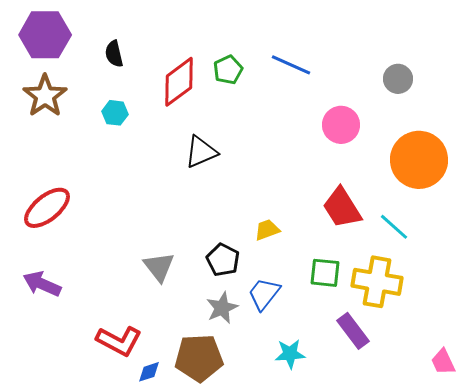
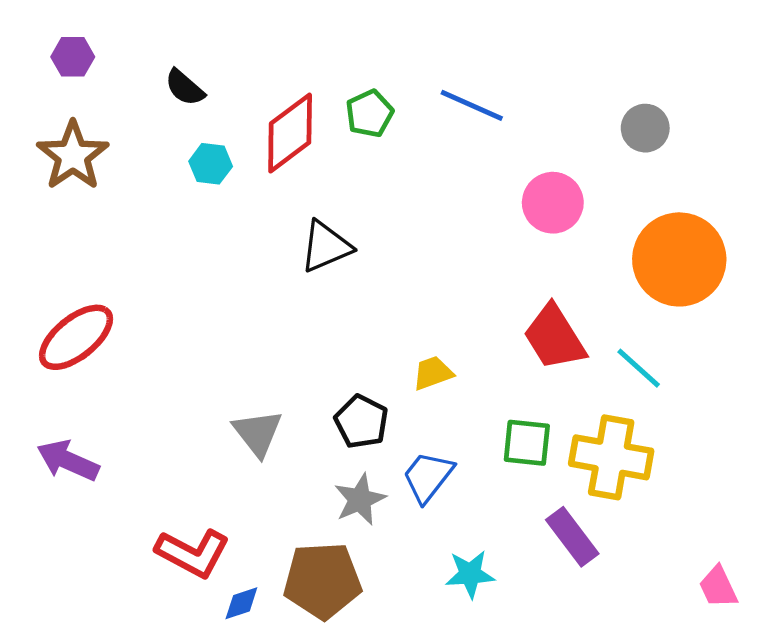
purple hexagon: (45, 35) -> (73, 57), size x0.5
black semicircle: (114, 54) -> (185, 88), turned -36
cyan hexagon: (115, 113) -> (211, 164), moved

